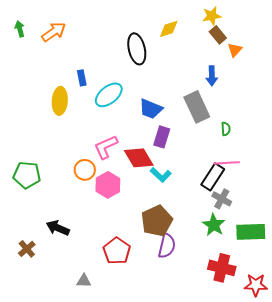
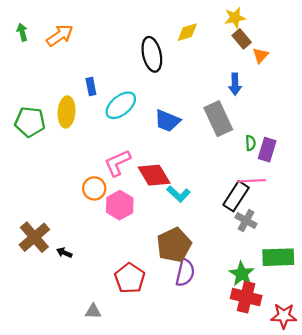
purple rectangle: (162, 137) -> (267, 150), moved
green pentagon: (27, 175) -> (30, 122), moved
green star: (214, 225) -> (242, 274), moved
black arrow: (58, 228) -> (64, 253), size x0.6
brown cross: (27, 249) -> (34, 237), moved, size x1.6

